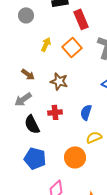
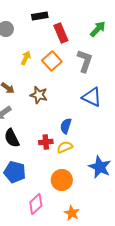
red cross: (55, 112) -> (46, 142), moved
yellow semicircle: (94, 137) -> (65, 147), moved
orange circle: (75, 157) -> (62, 180), moved

